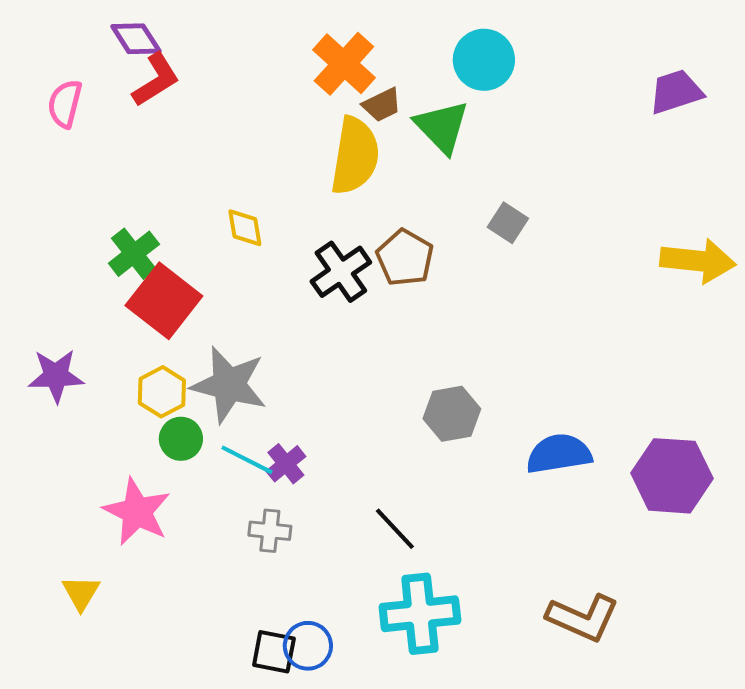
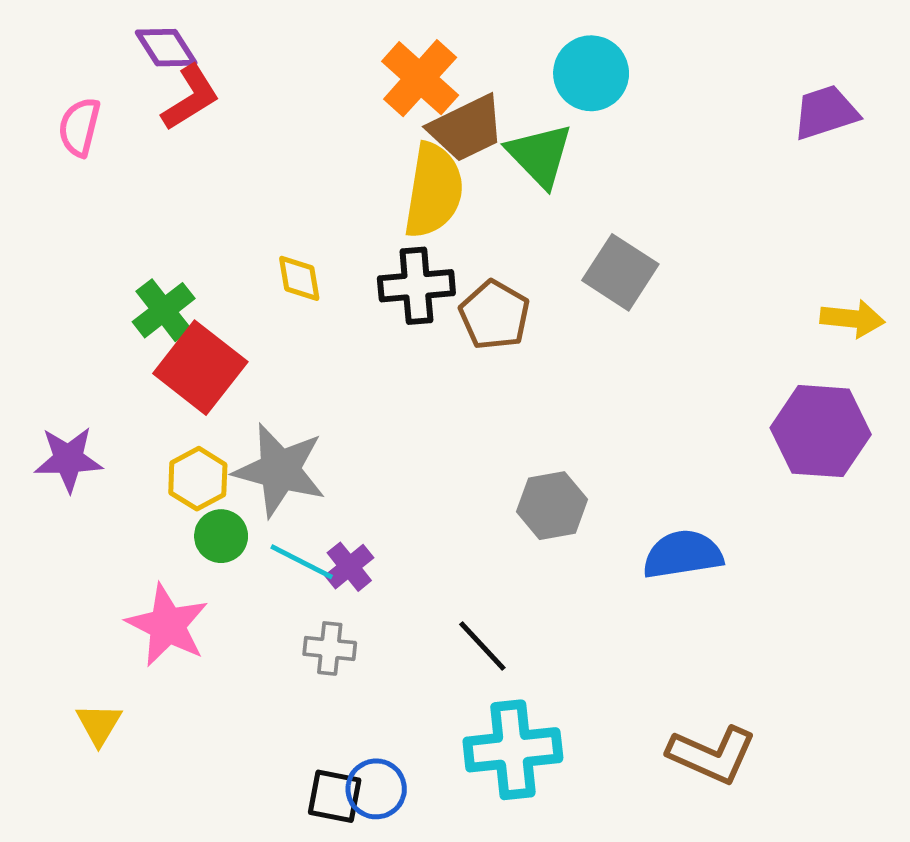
brown trapezoid: (382, 105) -> (467, 128), size x1.6
gray square: (508, 223) -> (620, 272), size x1.5
yellow arrow: (698, 261) -> (852, 319), size x0.7
black cross: (341, 272) -> (416, 286), moved, turned 30
purple hexagon: (672, 476) -> (821, 431), moved

